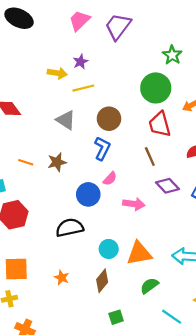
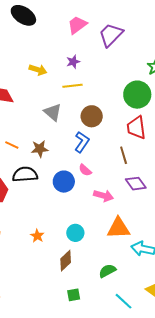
yellow arrow: (57, 73) -> (38, 70), moved
pink semicircle: (110, 179) -> (85, 170), turned 80
black semicircle: (70, 228) -> (25, 174), moved
orange triangle: (139, 253) -> (119, 228), moved
orange star: (62, 277) -> (37, 236), moved

